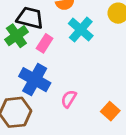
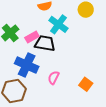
black trapezoid: (30, 18) -> (45, 43), moved
pink rectangle: (45, 43) -> (32, 37), turned 32

